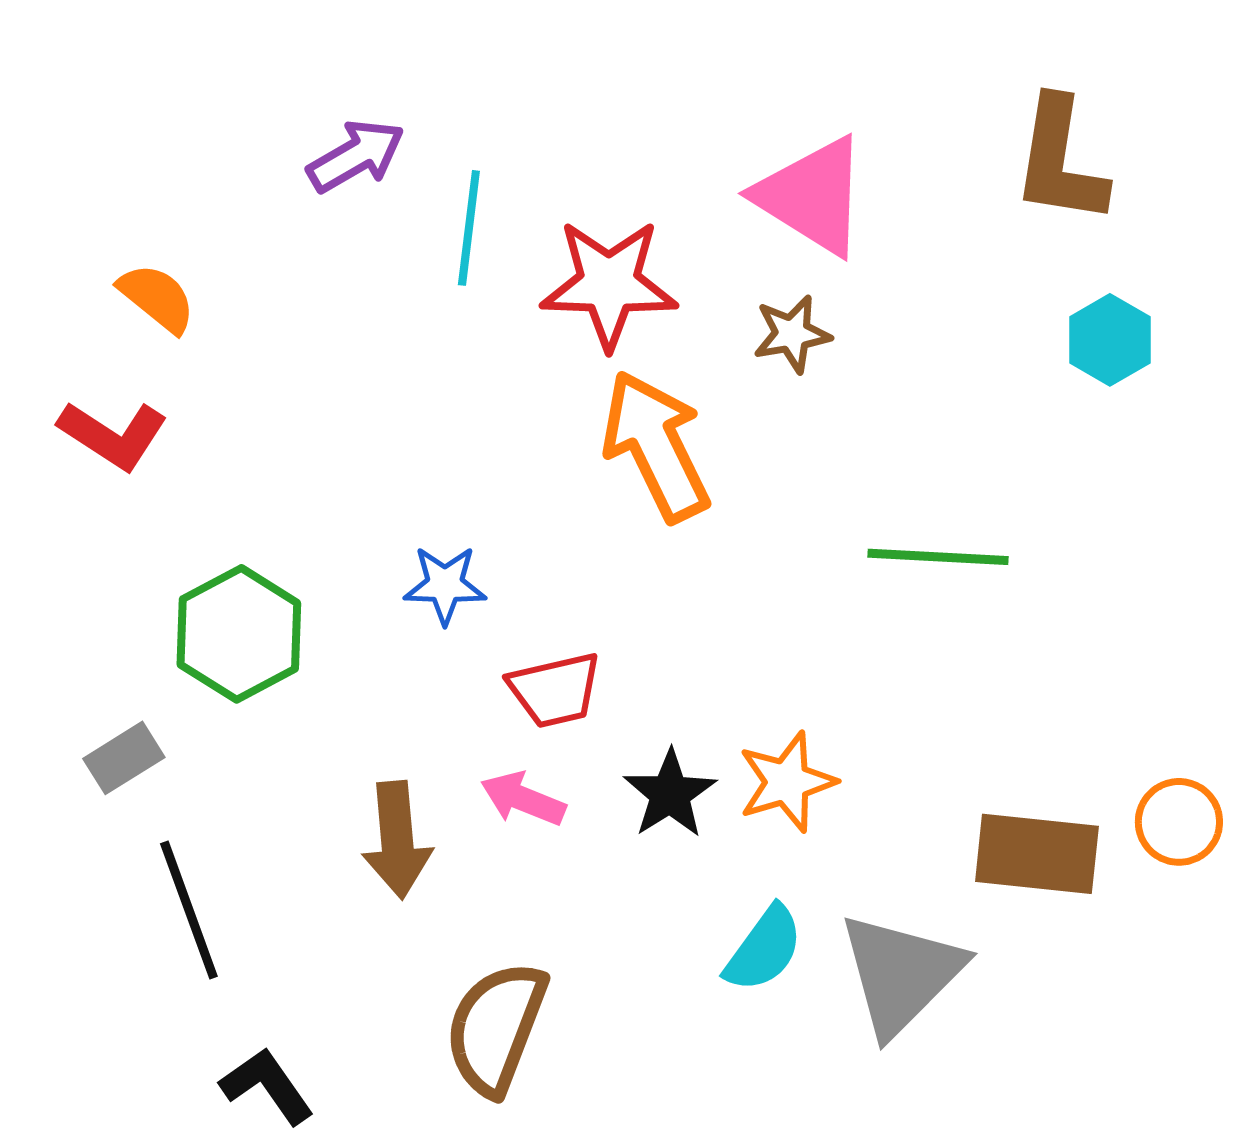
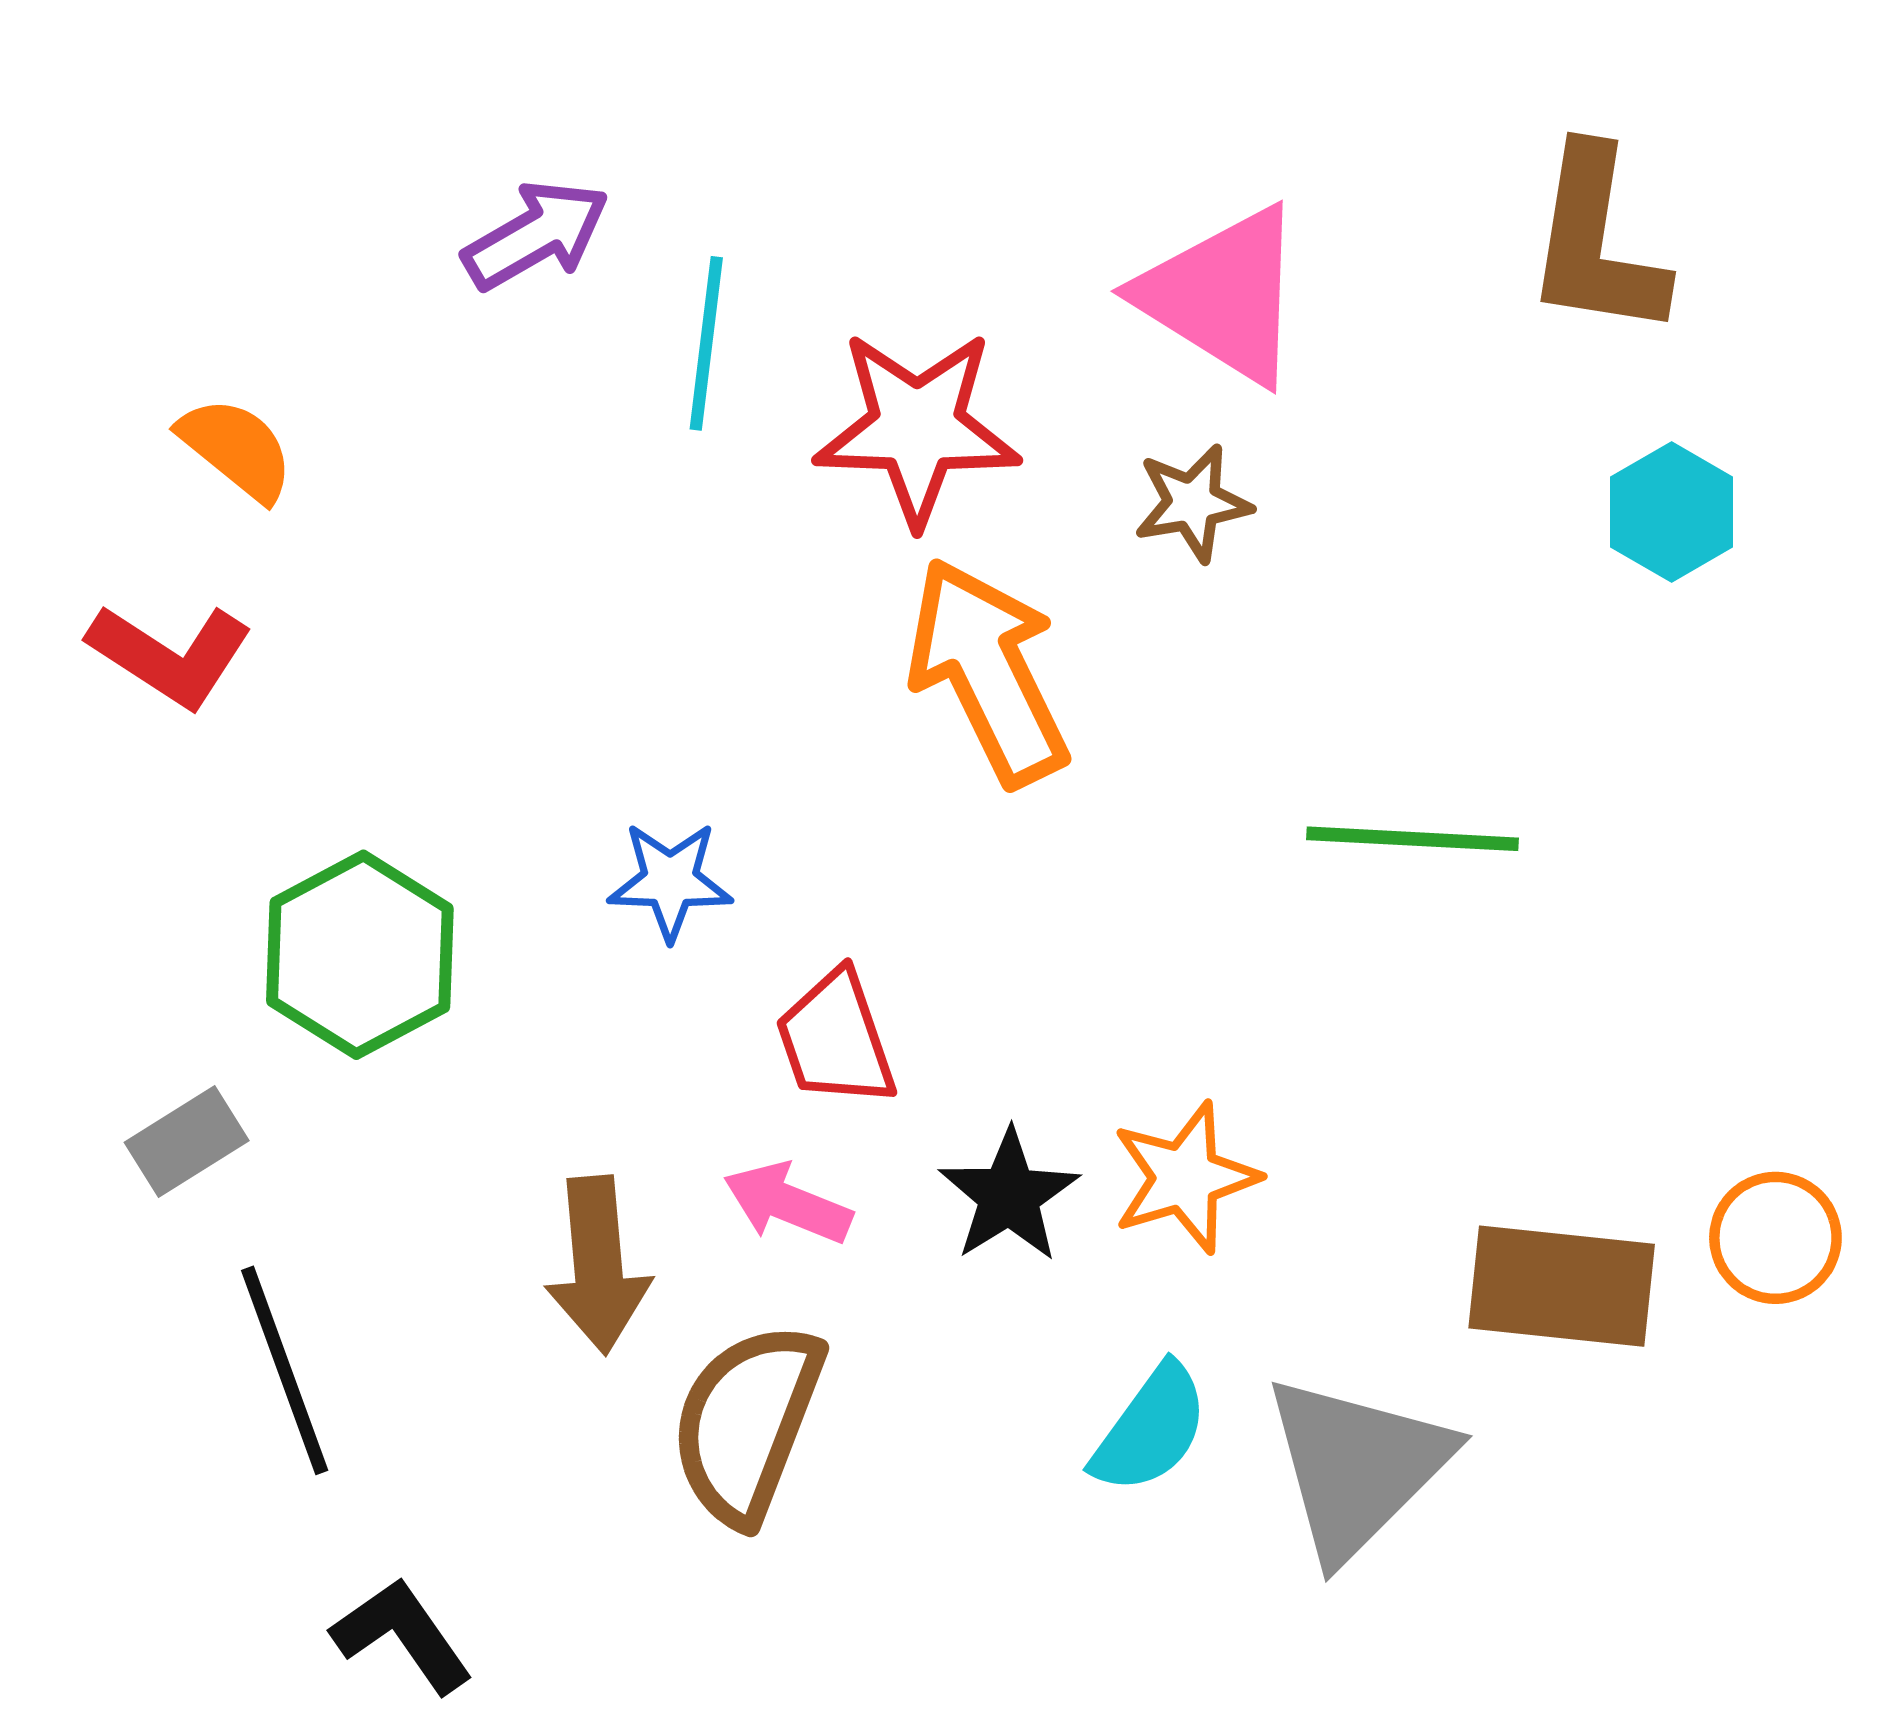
red trapezoid: (555, 690) -> (836, 1039), turned 84
brown semicircle: (496, 1028) -> (747, 1423), moved

